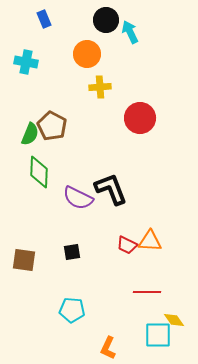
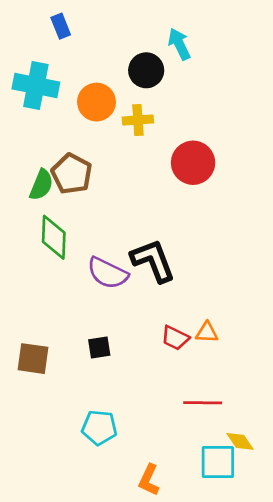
black circle: (106, 20) -> (146, 70), moved
orange circle: (87, 54) -> (97, 102), moved
cyan cross: (26, 62) -> (36, 85), size x1.4
orange triangle: (150, 241) -> (207, 332), size x0.7

